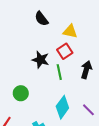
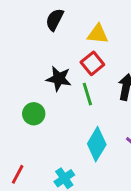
black semicircle: (41, 19) -> (55, 20), turned 70
green circle: (21, 93) -> (34, 114), moved

